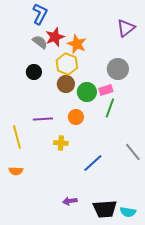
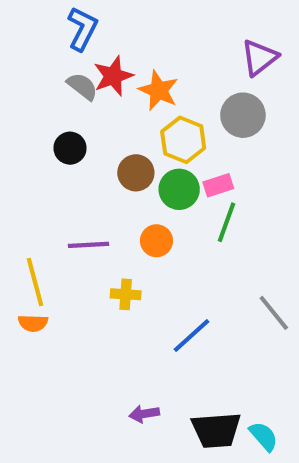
yellow hexagon: (67, 64) -> (183, 140), moved
gray circle: (118, 69) -> (243, 115), moved
orange semicircle: (16, 171) -> (33, 323), moved
cyan semicircle: (128, 212) -> (264, 436), turned -140

